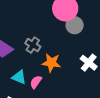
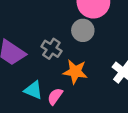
gray circle: (75, 25) -> (83, 30), moved

